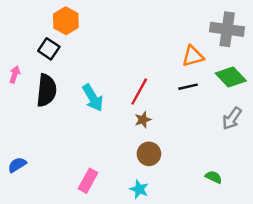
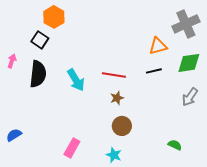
gray cross: (227, 29) -> (186, 24), turned -32
green diamond: (231, 77) -> (189, 63), turned -55
red line: (139, 92) -> (114, 75), turned 70

